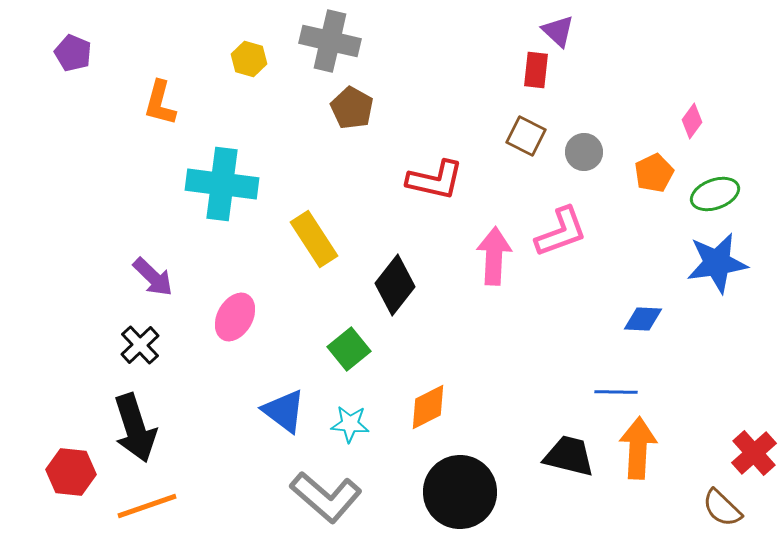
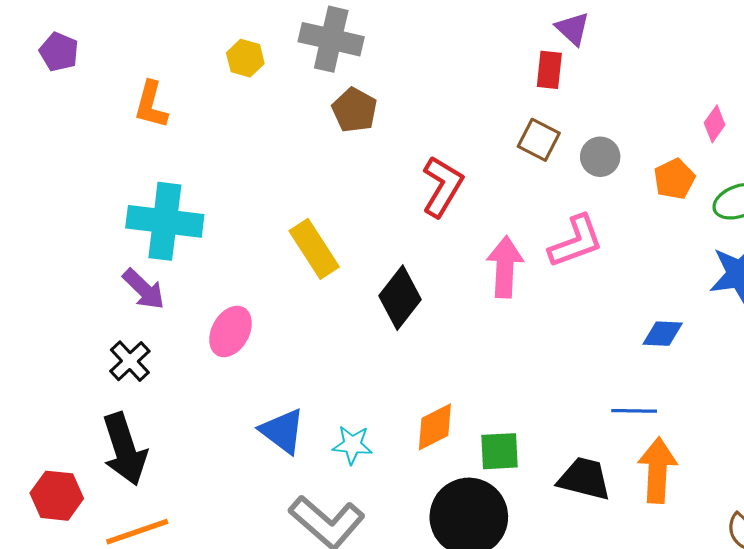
red L-shape: (435, 180) -> (442, 186), turned -72
cyan cross: (222, 184) -> (165, 221), moved
green square: (349, 349) -> (500, 451), moved, turned 36

